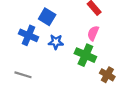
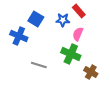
blue star: (56, 42) -> (63, 20), moved
gray line: (23, 75) -> (39, 65), moved

